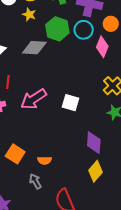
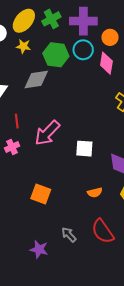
white square: (71, 103) -> (84, 149), moved
orange semicircle: (45, 160) -> (95, 193), moved
gray arrow: (35, 181) -> (69, 235), moved

